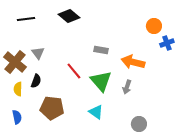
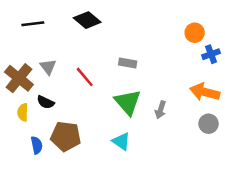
orange arrow: (133, 62) -> (205, 92), moved
red line: (74, 71) -> (85, 77), moved
black semicircle: (36, 81) -> (45, 102), turned 96
blue semicircle: (17, 117) -> (37, 145), moved
gray circle: (139, 124) -> (209, 124), moved

